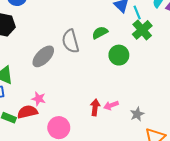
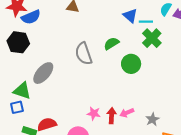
cyan line: (137, 13) -> (146, 22), turned -64
gray ellipse: (43, 56) -> (43, 73), moved
pink star: (39, 99) -> (94, 113), moved

